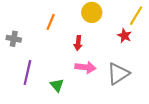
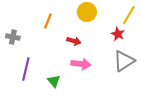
red arrow: (78, 43) -> (74, 41), turned -80
gray triangle: (118, 74) -> (124, 61), moved

